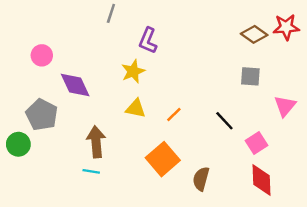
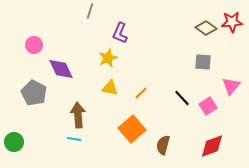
pink square: (257, 143) -> (208, 106), moved
green circle: (18, 144) -> (14, 142), moved
red diamond: (261, 180) -> (212, 146), turned 72

